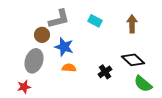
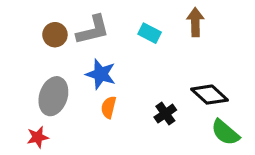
brown arrow: (132, 24) -> (195, 22), moved
brown circle: (42, 35) -> (55, 35), moved
orange semicircle: (69, 68) -> (109, 107), turned -80

